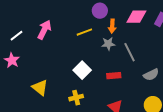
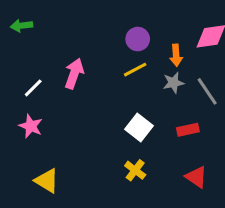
purple circle: (100, 11) -> (138, 39), moved
yellow triangle: (40, 88) -> (47, 181), moved
yellow cross: (76, 98) -> (135, 170), turned -32

